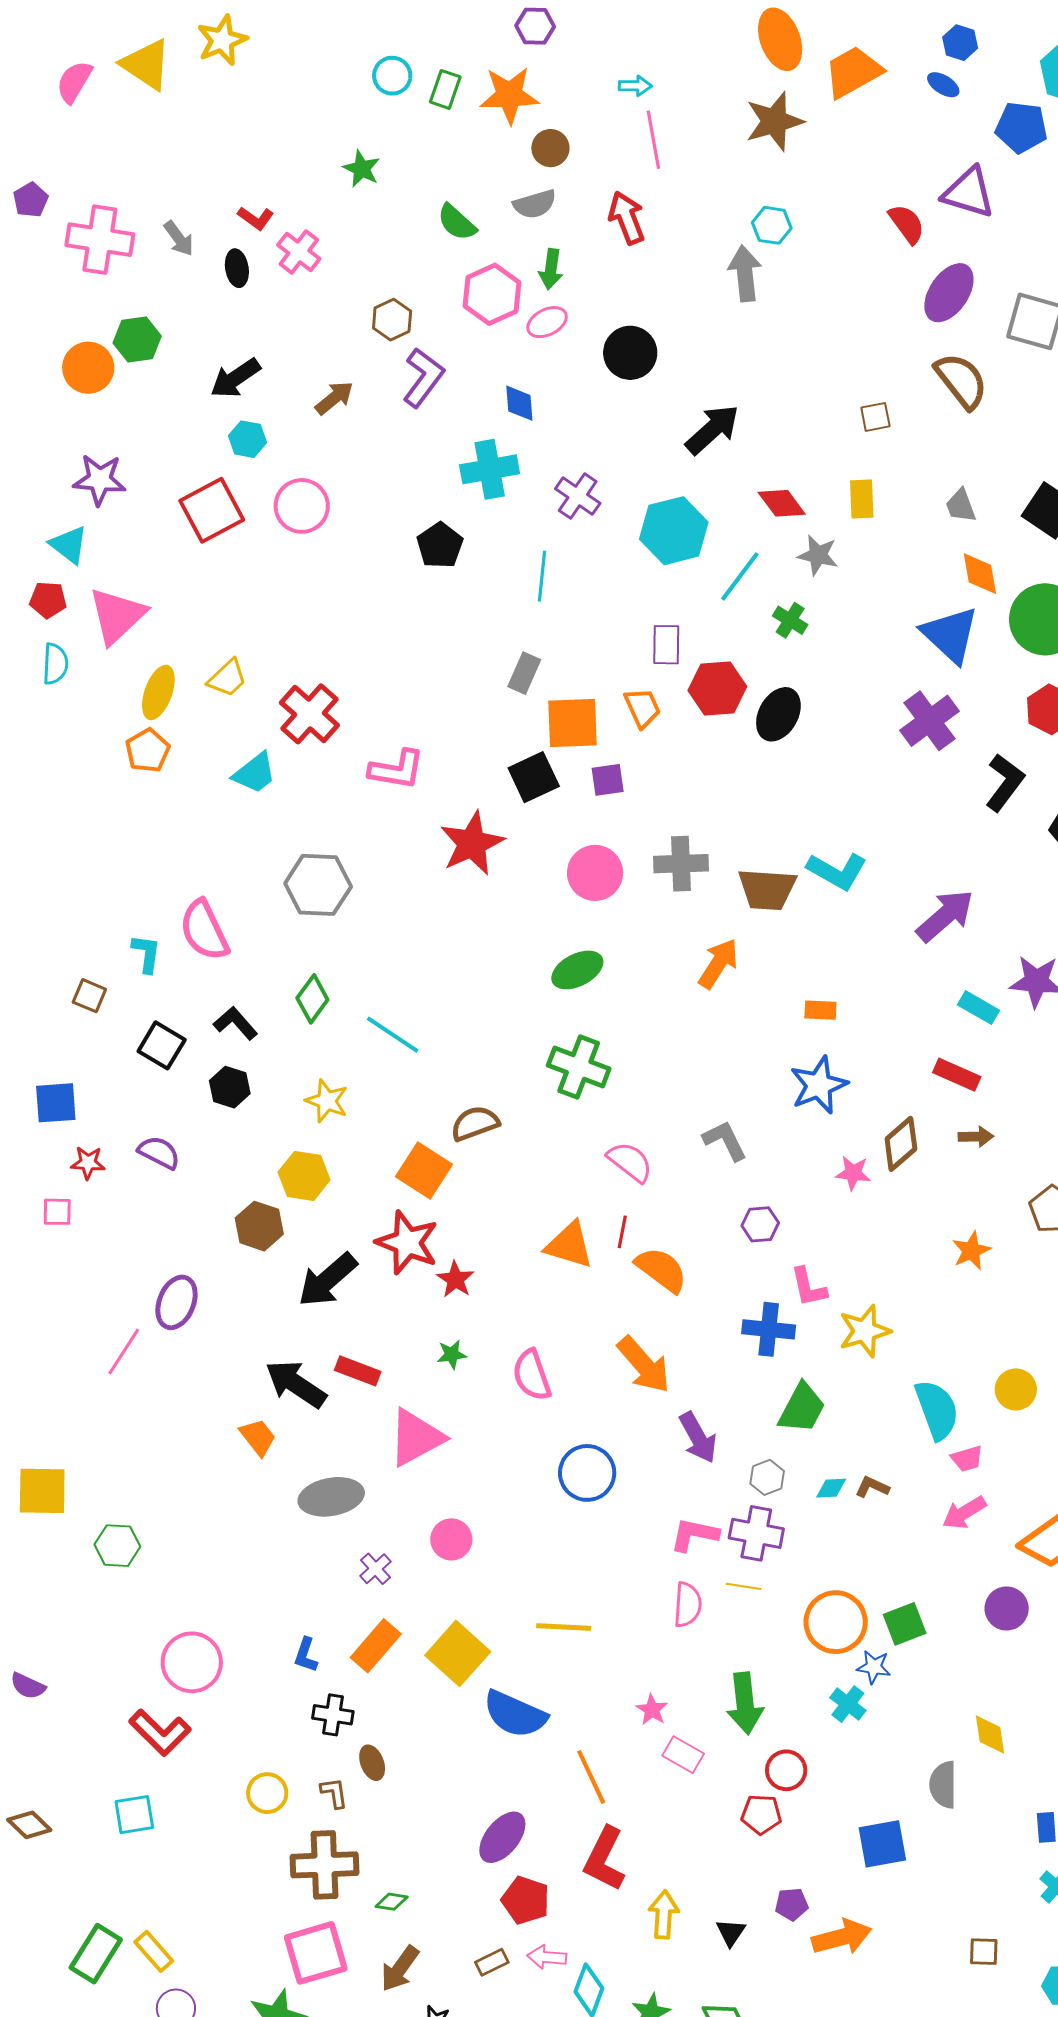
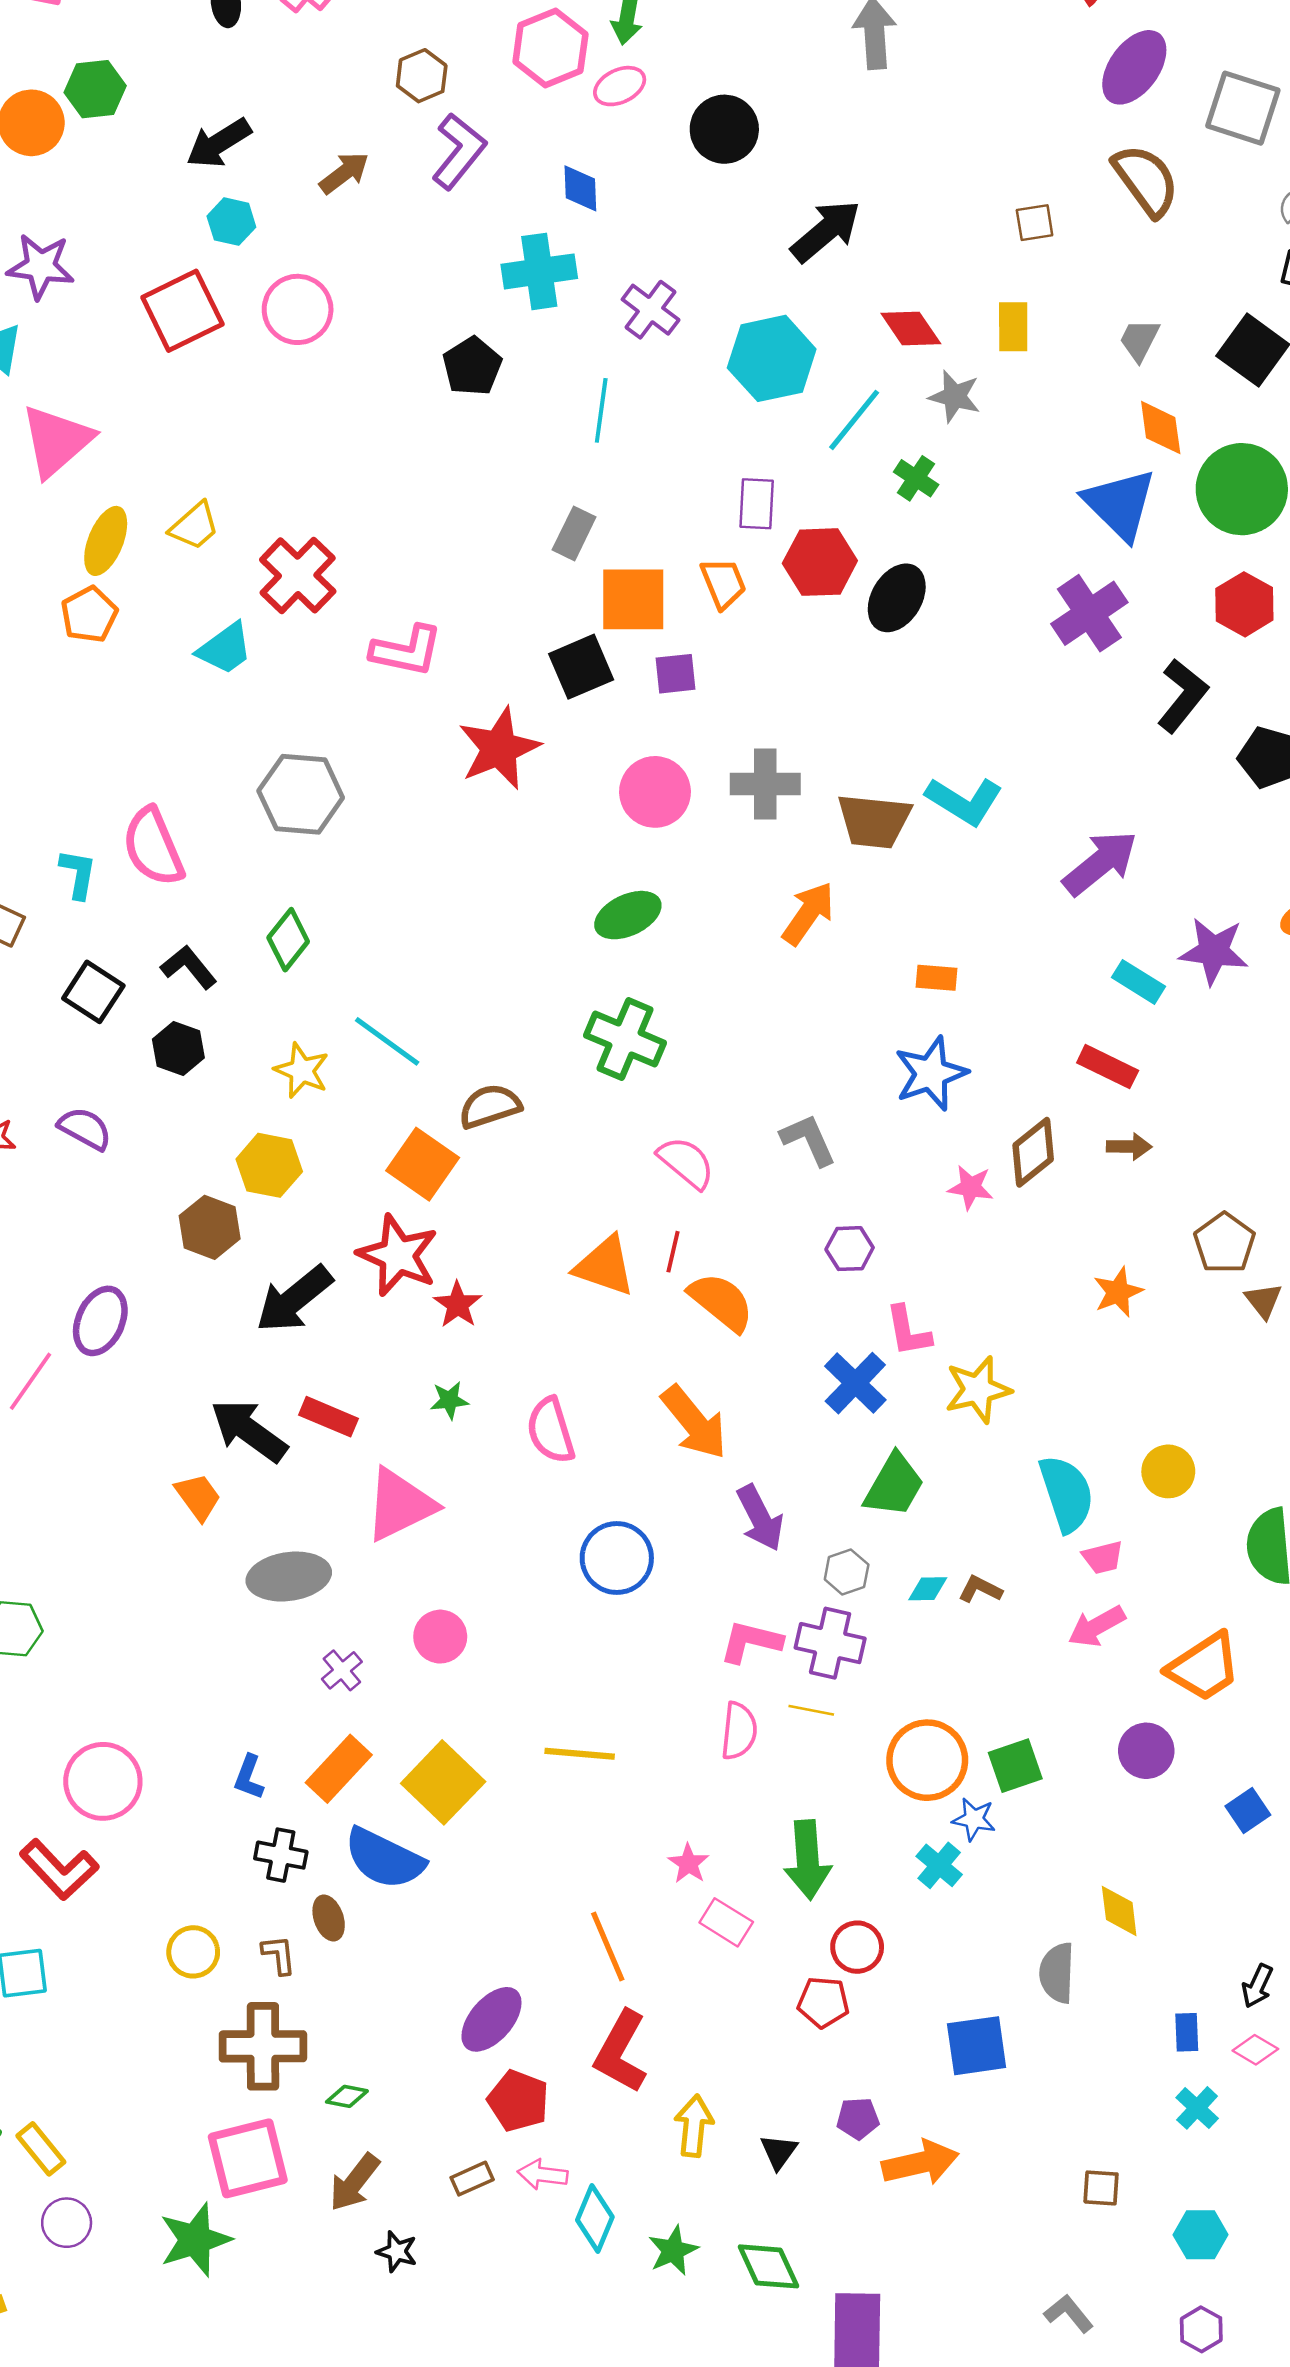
gray trapezoid: (961, 506) -> (1139, 340), turned 45
cyan line: (393, 1035) -> (387, 1041), moved
blue cross: (769, 1329) -> (855, 1383), turned 36
blue semicircle: (515, 1714) -> (384, 1859), moved

